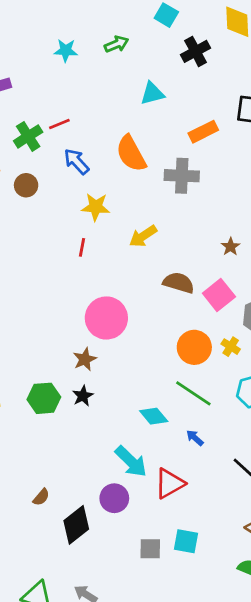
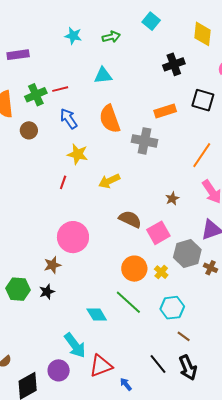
black cross: (196, 51) -> (174, 64), moved
cyan triangle: (152, 93) -> (103, 75), moved
blue arrow: (195, 438) -> (126, 384), moved

